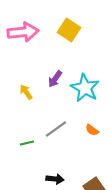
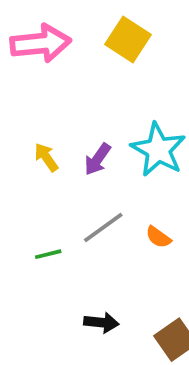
purple arrow: (55, 79) -> (98, 159), moved
orange semicircle: (92, 130) -> (158, 237), moved

